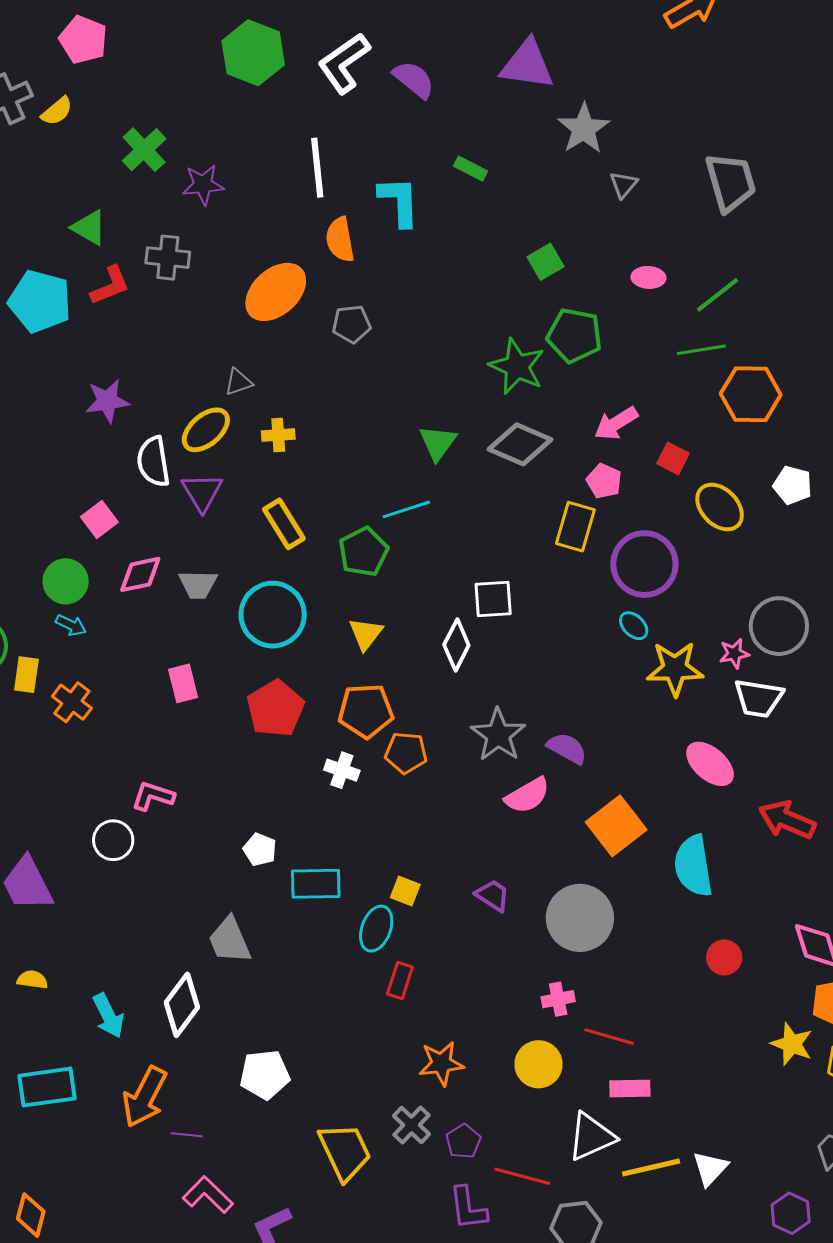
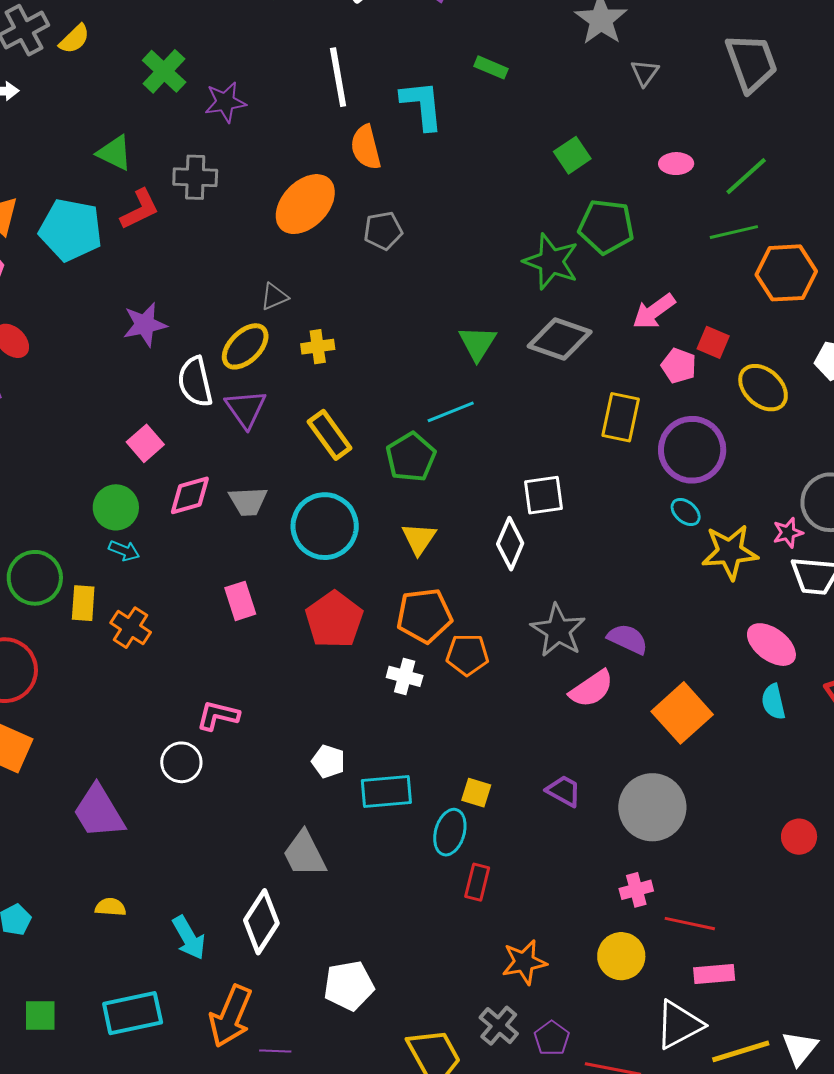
pink pentagon: (604, 481) -> (679, 366), moved
cyan semicircle: (693, 866) -> (773, 702), moved, size x0.6

